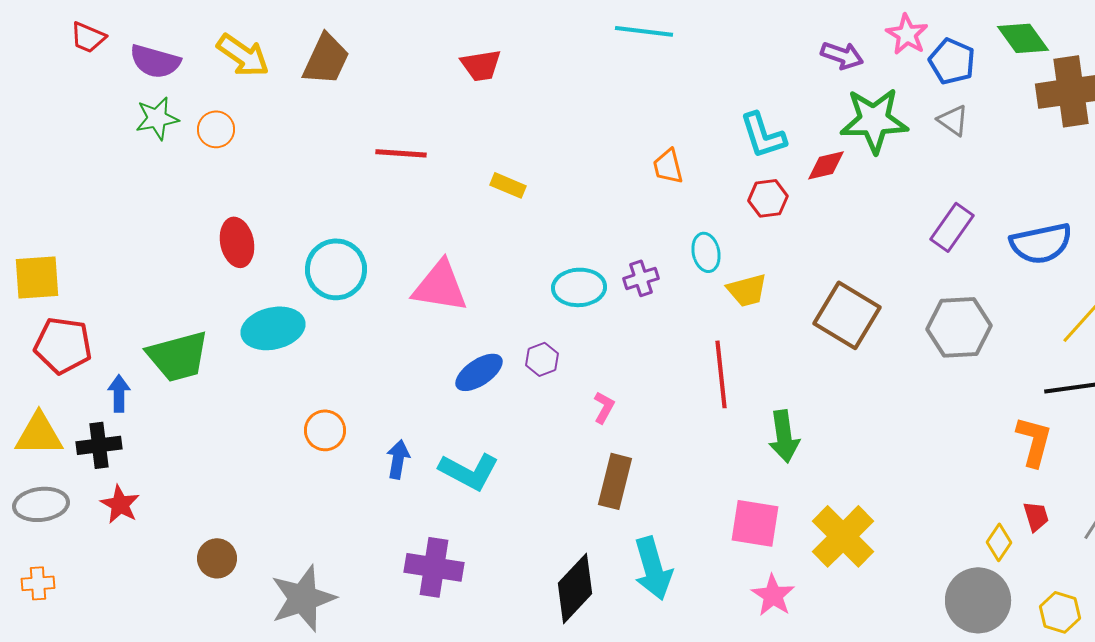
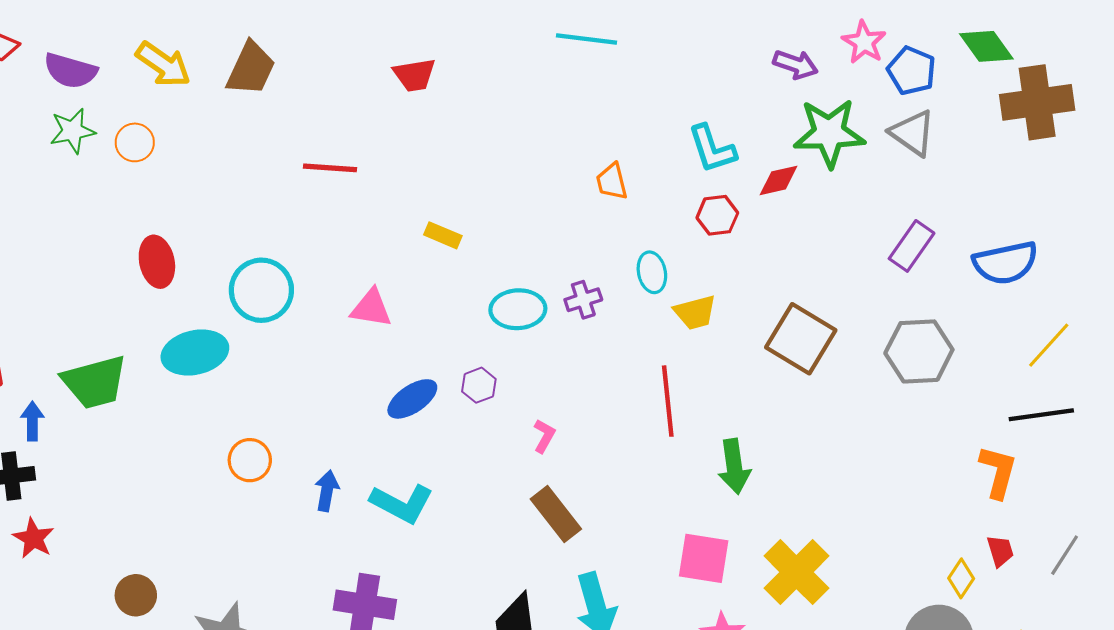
gray triangle: (953, 120) -> (913, 133), size x1.4
yellow rectangle: (508, 185) -> (443, 235), moved
pink triangle: (440, 286) -> (371, 308), size x0.7
brown rectangle: (615, 481) -> (556, 514), turned -52

